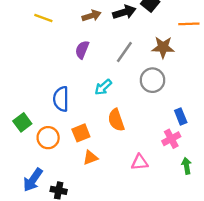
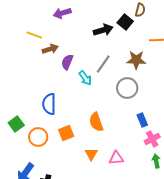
brown arrow: (91, 16) -> (50, 49), moved
cyan arrow: (103, 87) -> (85, 78), moved, turned -84
blue rectangle: (181, 117) -> (142, 120), moved
pink cross: (171, 139) -> (152, 139), moved
orange triangle: (90, 158) -> (91, 154), moved, turned -40

